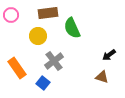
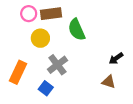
pink circle: (11, 15) -> (29, 14), moved
orange rectangle: (17, 68) -> (18, 72), turned 60

